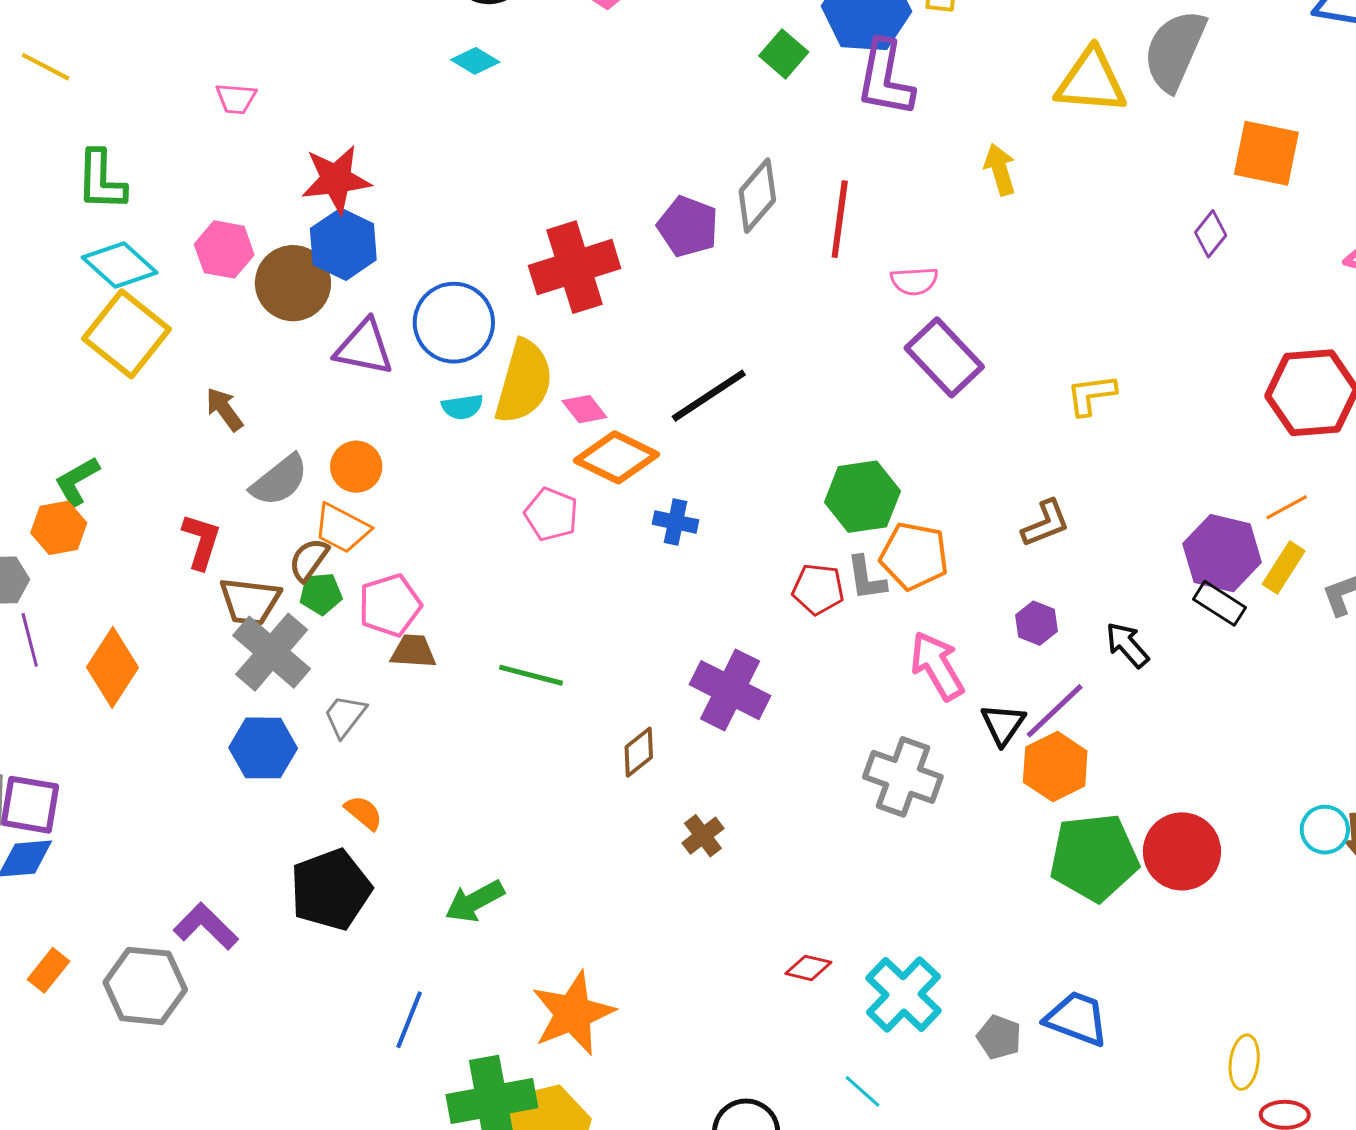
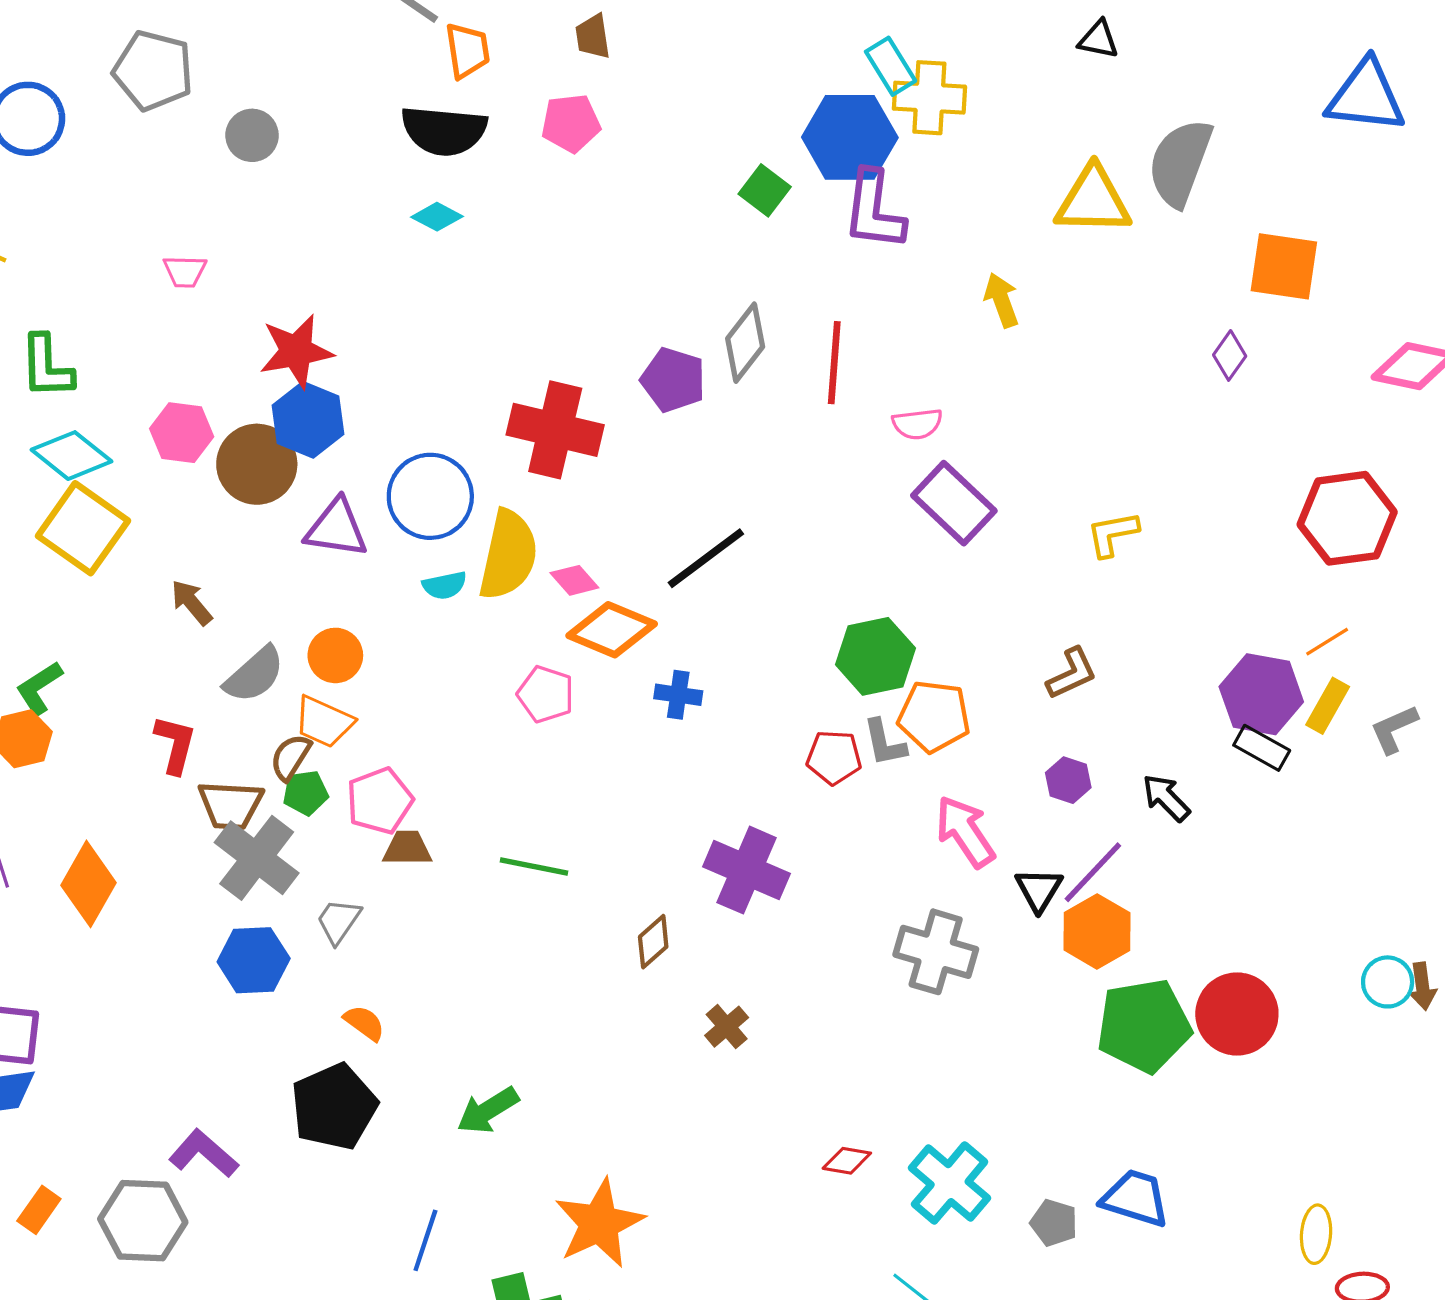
red cross: (575, 267) -> (555, 430), turned 34

